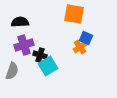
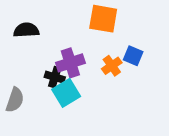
blue square: (86, 38) -> (133, 56), moved
purple cross: (24, 45) -> (70, 63), moved

